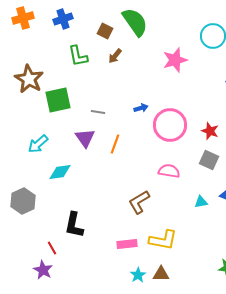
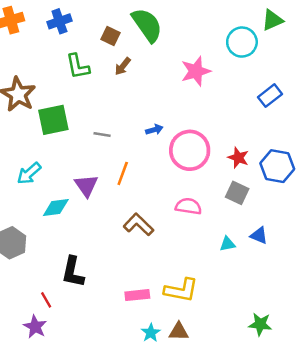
purple triangle: (85, 138) -> (86, 186), moved
brown L-shape: (139, 202) -> (139, 225), moved, turned 75

